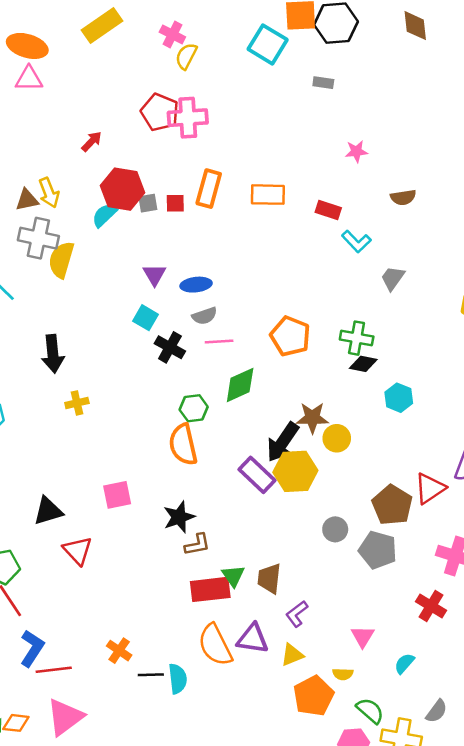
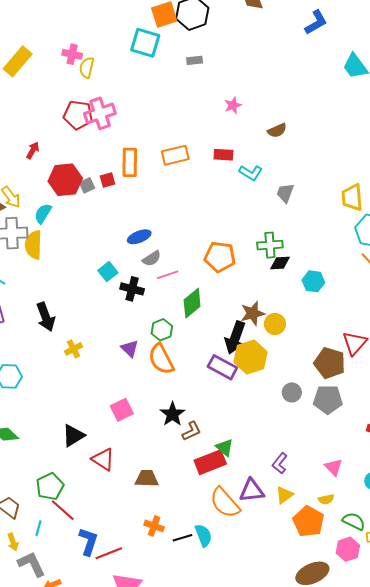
cyan semicircle: (104, 215) -> (43, 214), moved
purple triangle: (154, 275) -> (130, 349), moved
cyan square: (146, 318) -> (108, 272), turned 36
brown trapezoid: (269, 578) -> (147, 478), moved, turned 100

